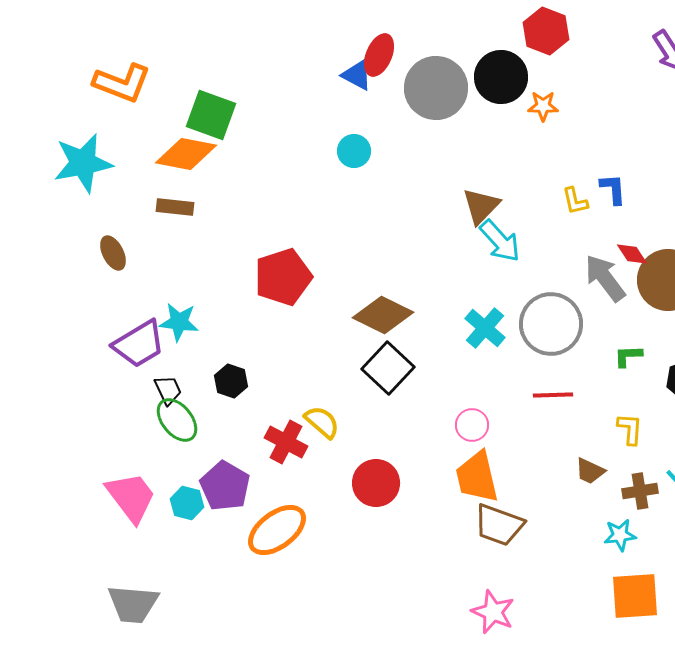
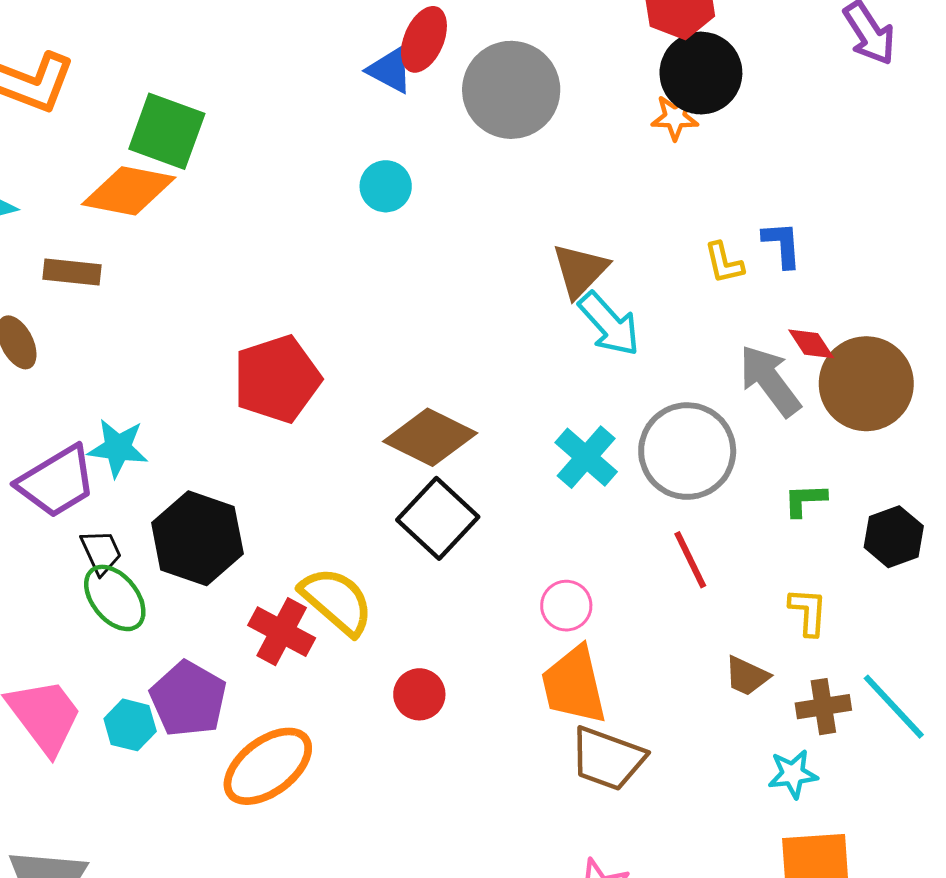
black circle: (501, 77) -> (701, 73), moved
brown rectangle: (175, 207) -> (72, 272), moved
black hexagon: (231, 381) -> (197, 538), size x1.8
red line: (553, 395) -> (690, 560), turned 66
yellow semicircle: (322, 422) -> (337, 601), size x1.4
red circle: (376, 483) -> (419, 694), size x0.7

